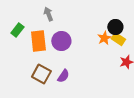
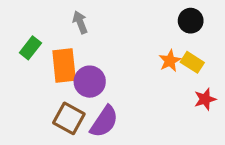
black circle: (115, 27) -> (191, 21), moved
purple circle: (61, 41) -> (90, 82), moved
purple semicircle: (63, 76) -> (104, 122), size x1.5

